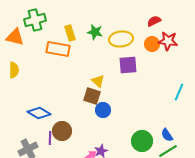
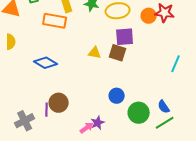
yellow triangle: (98, 81) -> (95, 53), turned -32
brown square: (92, 96) -> (118, 53), moved
blue circle: (103, 110) -> (117, 96), moved
blue diamond: (39, 113) -> (46, 63), moved

